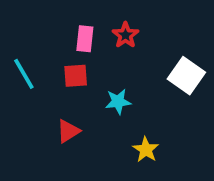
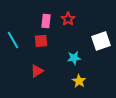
white square: (186, 76) -> (101, 41), turned 36
cyan star: (118, 102) -> (74, 58), moved

